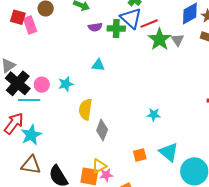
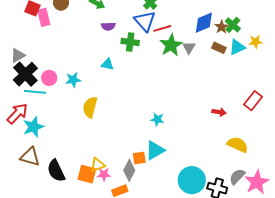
green cross: (116, 29) -> (130, 42), moved
gray diamond: (102, 130) -> (129, 170), moved
cyan triangle: (169, 152) -> (155, 150), moved, turned 45

